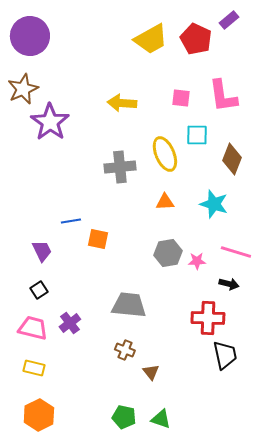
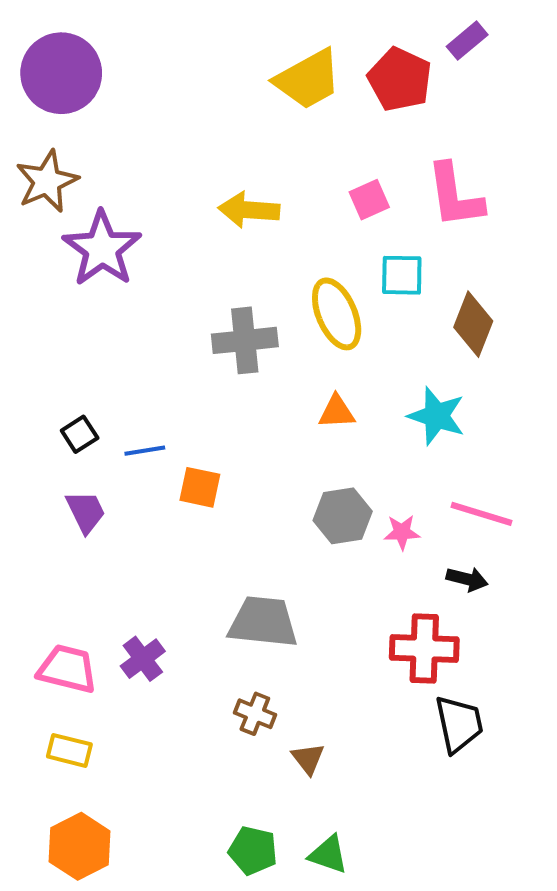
pink square: (181, 98) -> (369, 200), turned -30
black square: (39, 290) -> (80, 434), moved

